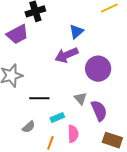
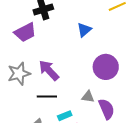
purple arrow: (66, 55) -> (49, 70), moved, turned 70
gray triangle: (80, 98) -> (88, 97), turned -40

